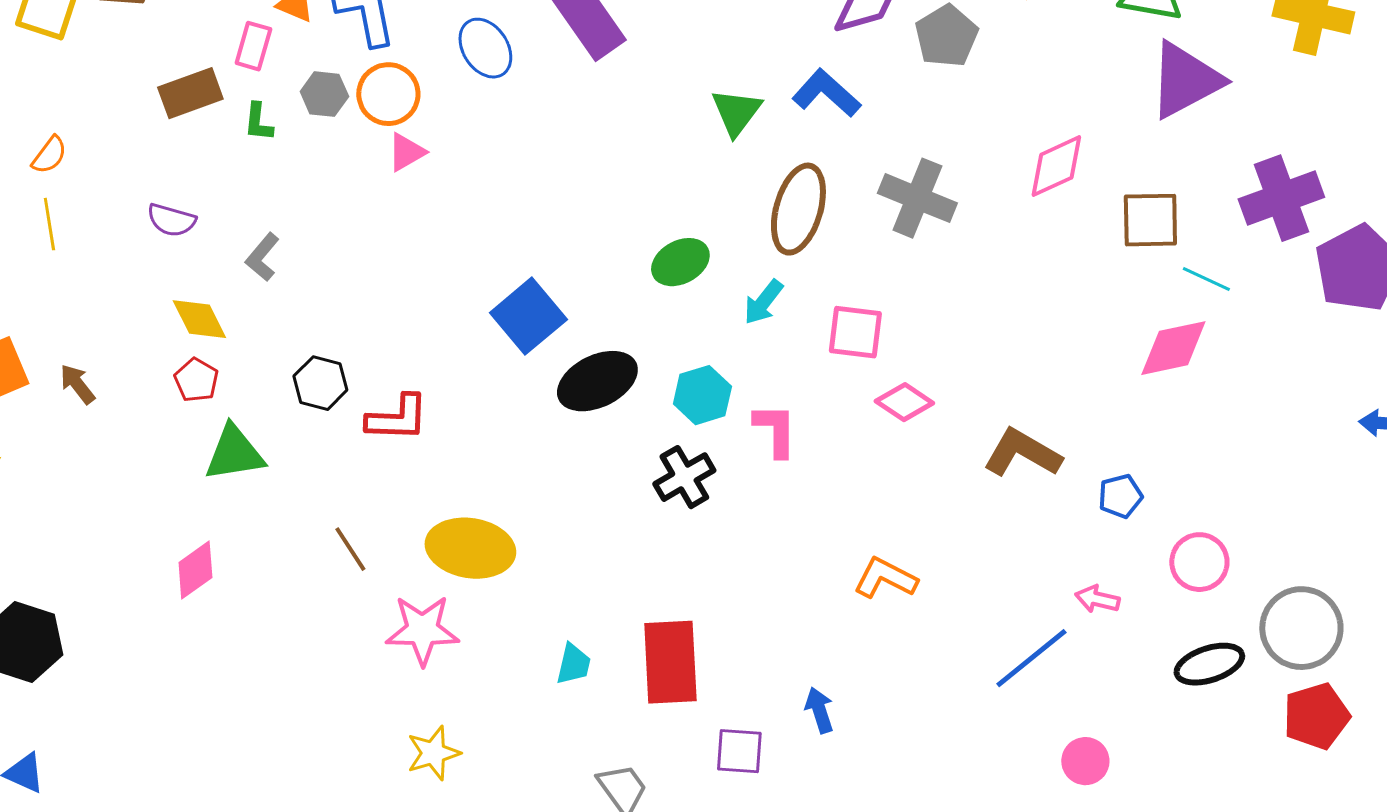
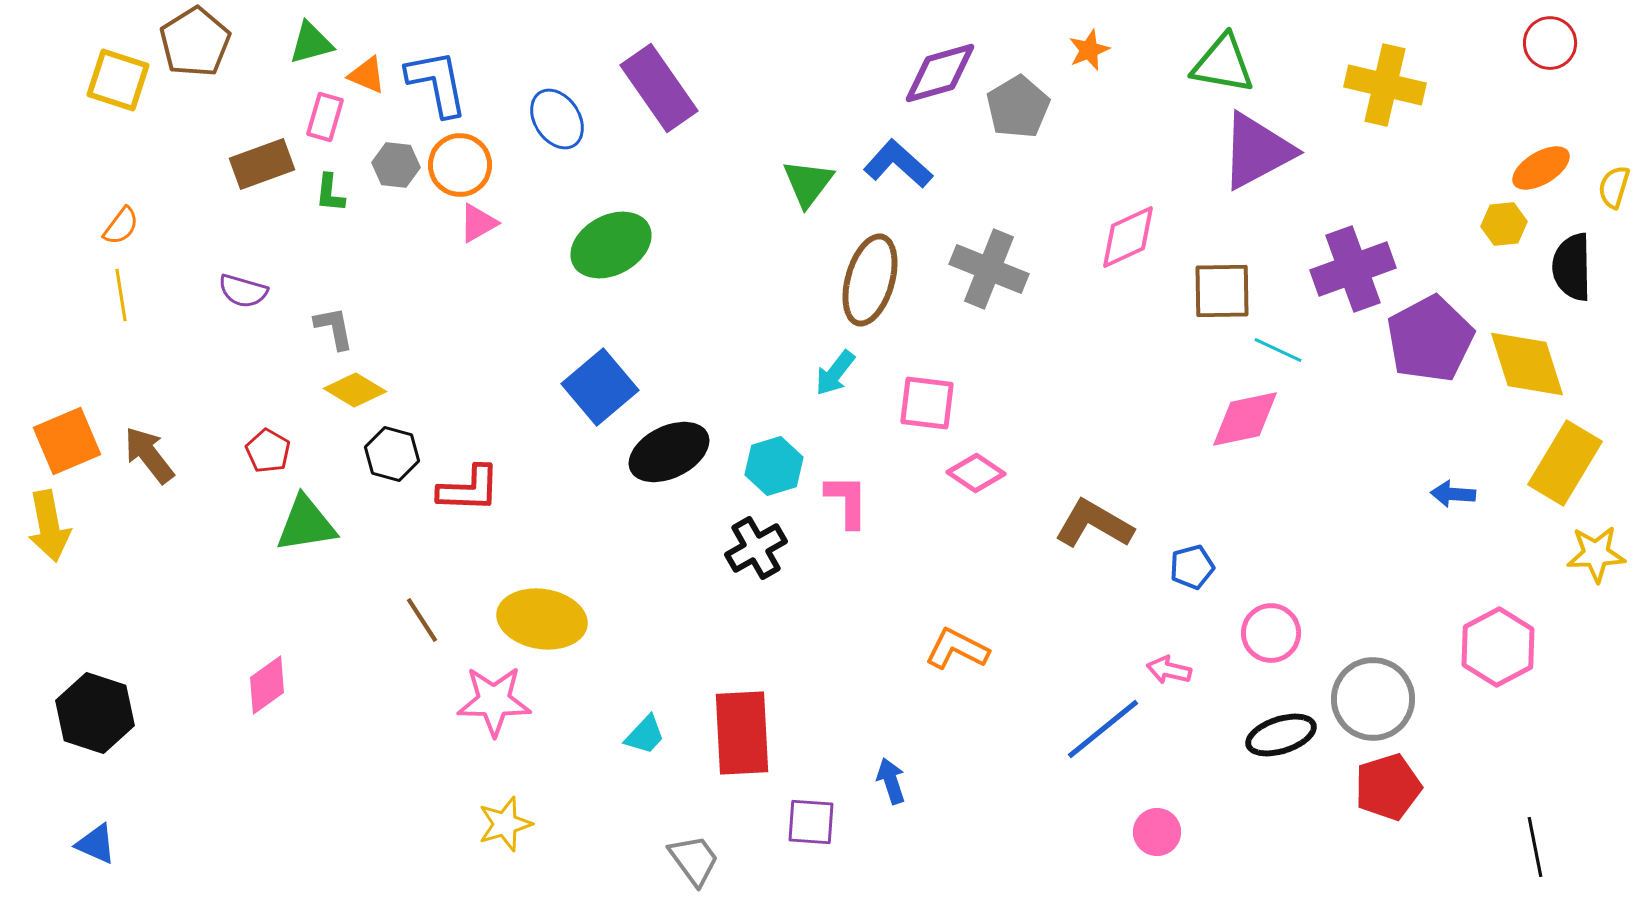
gray L-shape: (262, 257) -> (334, 328), turned 129
green ellipse: (680, 262) -> (611, 245), moved, size x1.4
yellow diamond: (199, 319) -> (355, 390), moved, turned -32
brown arrow: (77, 384) -> (149, 455), size x1.4
pink diamond: (195, 570) -> (267, 685), moved
cyan trapezoid: (573, 664) -> (645, 735), turned 30

